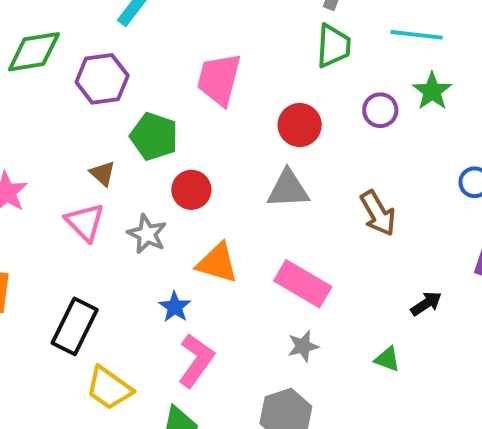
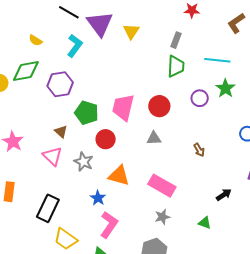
pink trapezoid: (219, 79) -> (123, 107), moved
gray triangle: (288, 189) -> (154, 138), size x0.7
brown arrow: (378, 213) -> (199, 150), size x0.6

